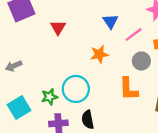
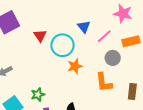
orange star: (99, 54) -> (75, 66), moved
cyan circle: (76, 89) -> (62, 45), moved

